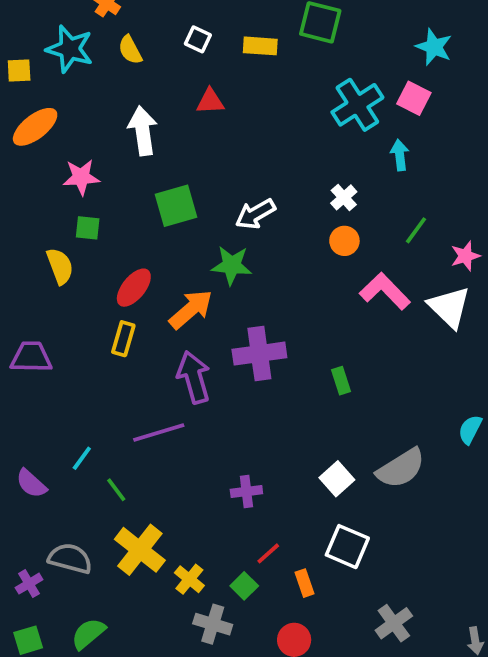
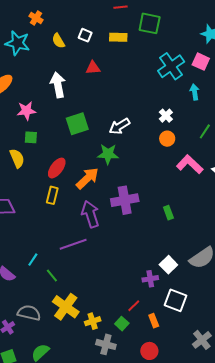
yellow semicircle: (130, 50) -> (58, 41), moved
purple cross: (246, 492) -> (150, 279), moved
yellow cross: (189, 579) -> (93, 321), turned 35

